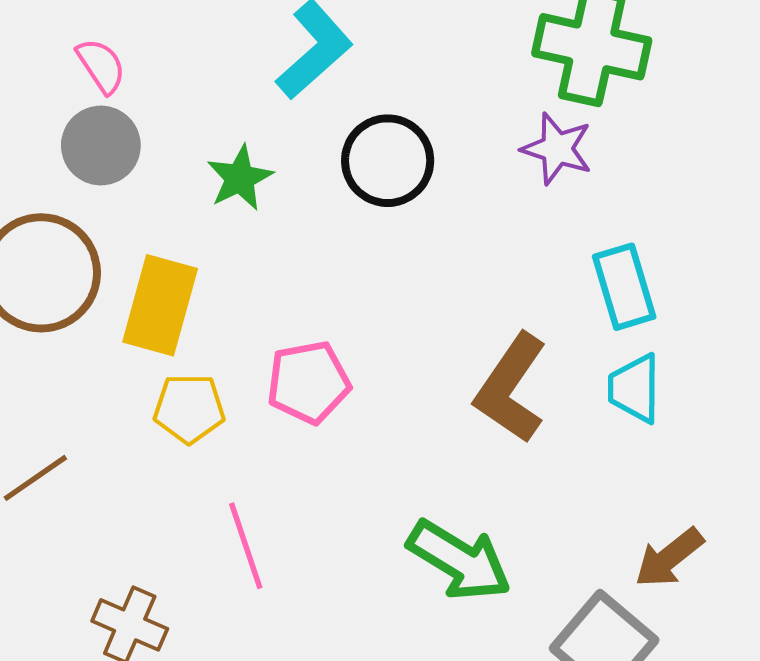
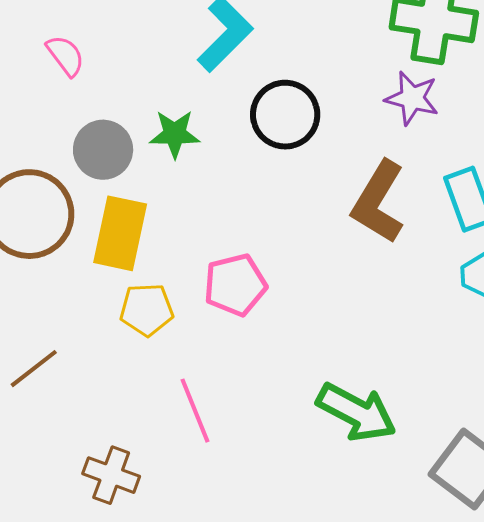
gray circle: (101, 146) -> (103, 150), moved
green star: (240, 178) -> (175, 134), turned 30
brown L-shape: (511, 388) -> (378, 202), moved

